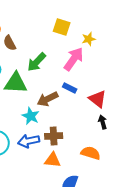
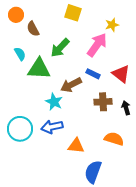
yellow square: (62, 27) -> (73, 13), moved
red triangle: (98, 99) -> (121, 74), moved
brown cross: (54, 136) -> (103, 102), moved

